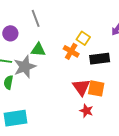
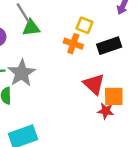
green triangle: (38, 50) -> (31, 28), moved
orange square: (96, 88) -> (114, 96), moved

